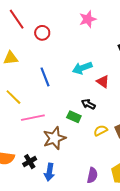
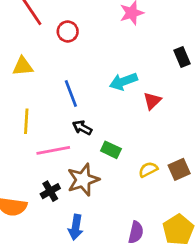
red triangle: (103, 82) -> (152, 101), turned 40
yellow line: (13, 97) -> (26, 121), turned 48
black arrow: (88, 104) -> (82, 128), moved
black cross: (30, 162) -> (50, 191), moved

